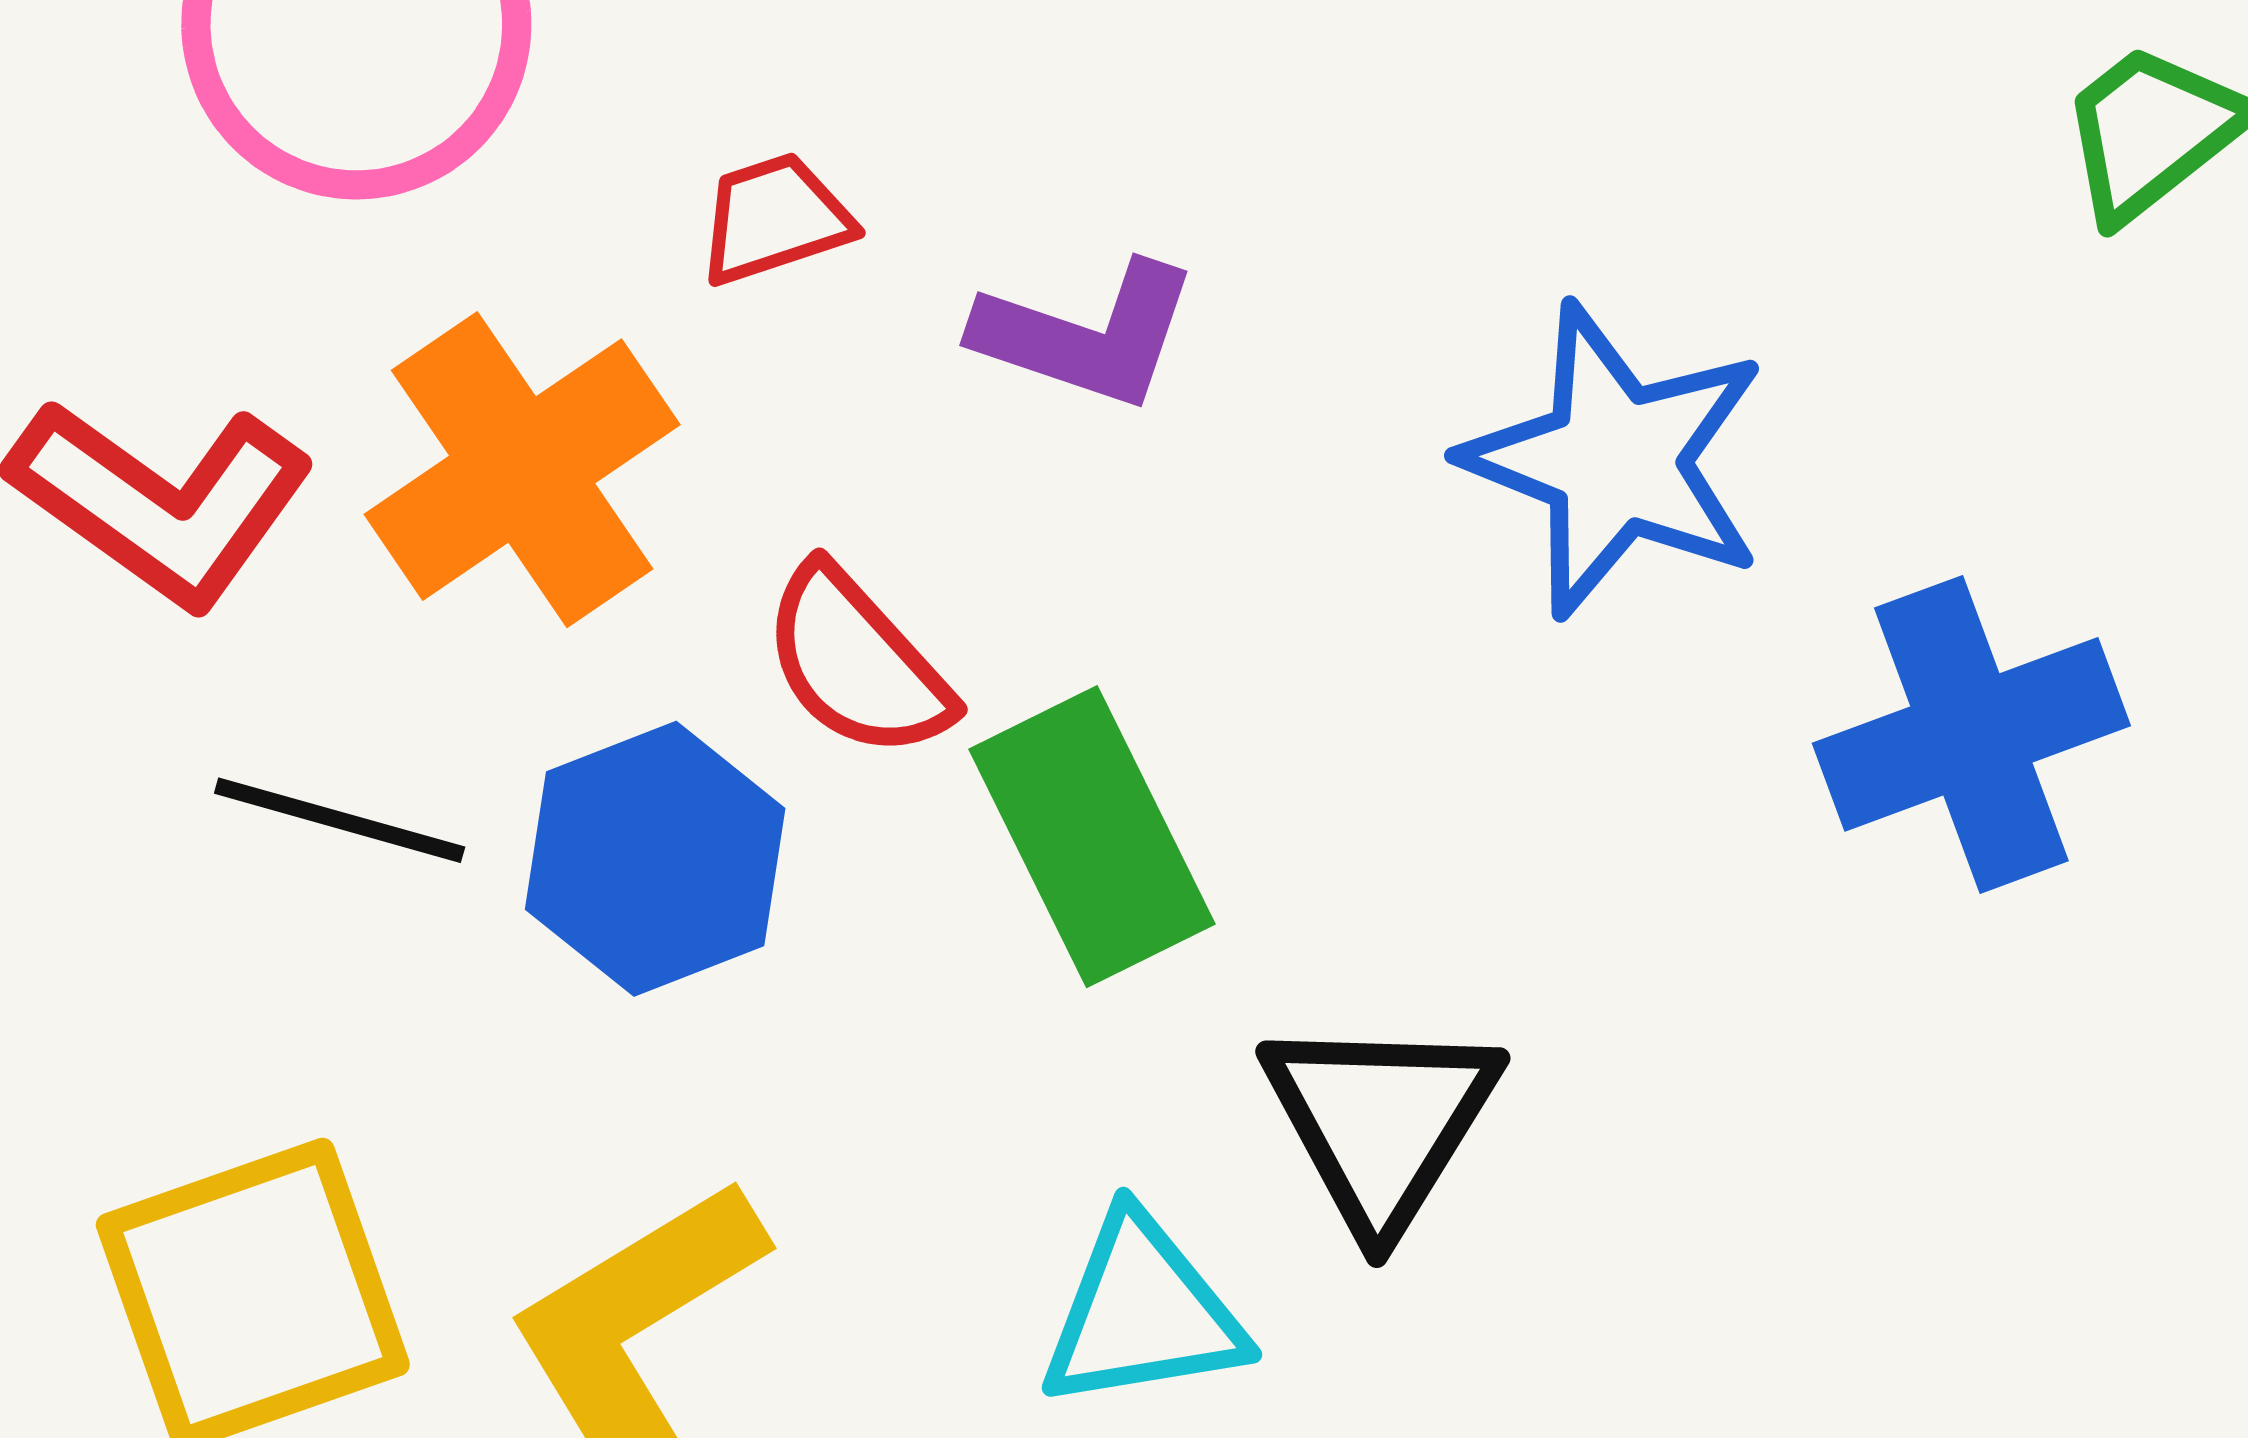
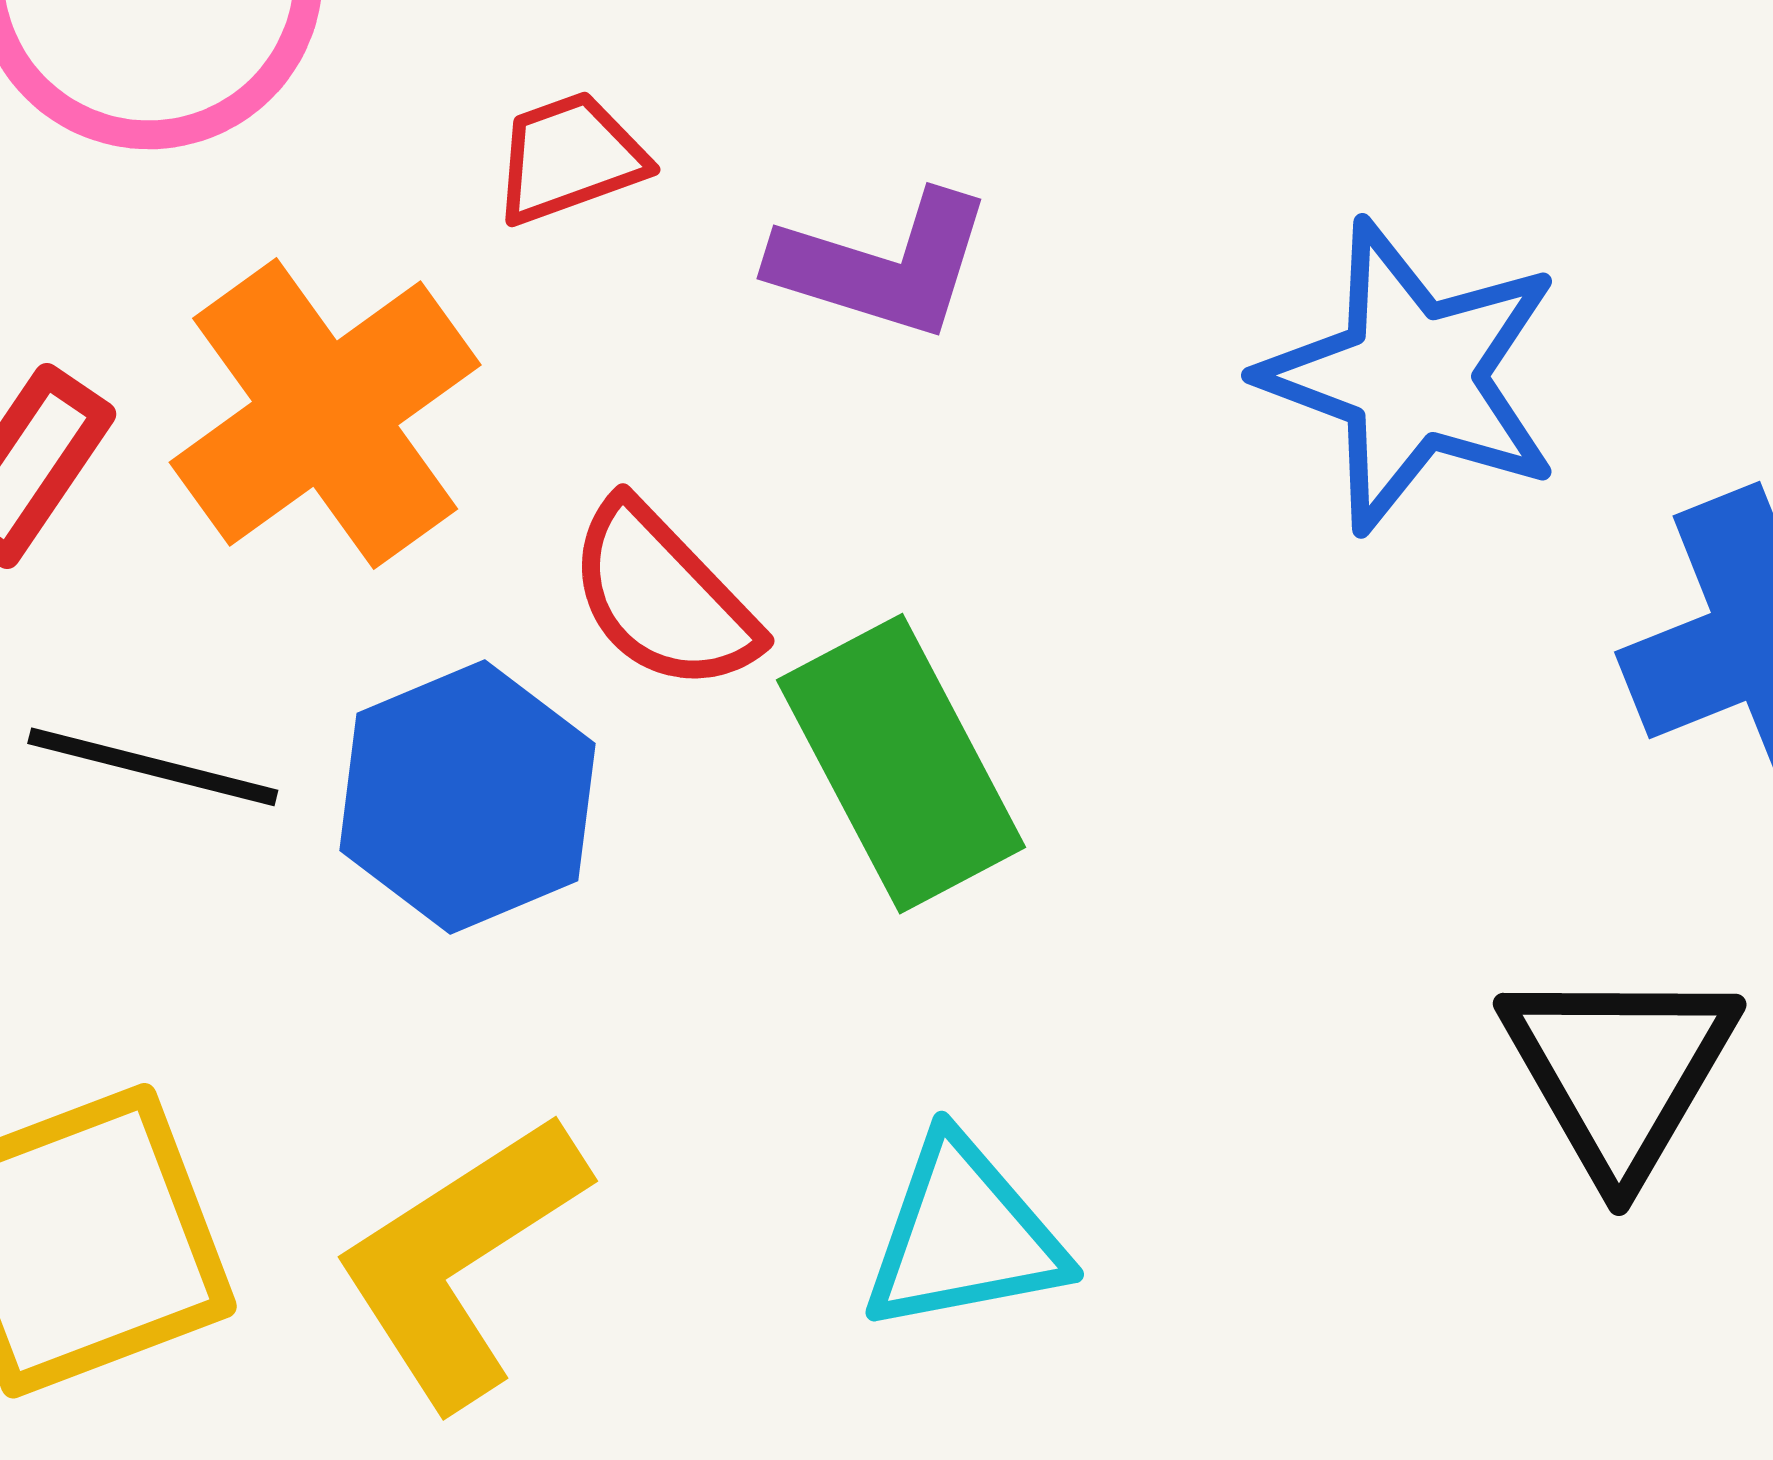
black triangle: (1381, 1122) -> (1619, 1071), moved

